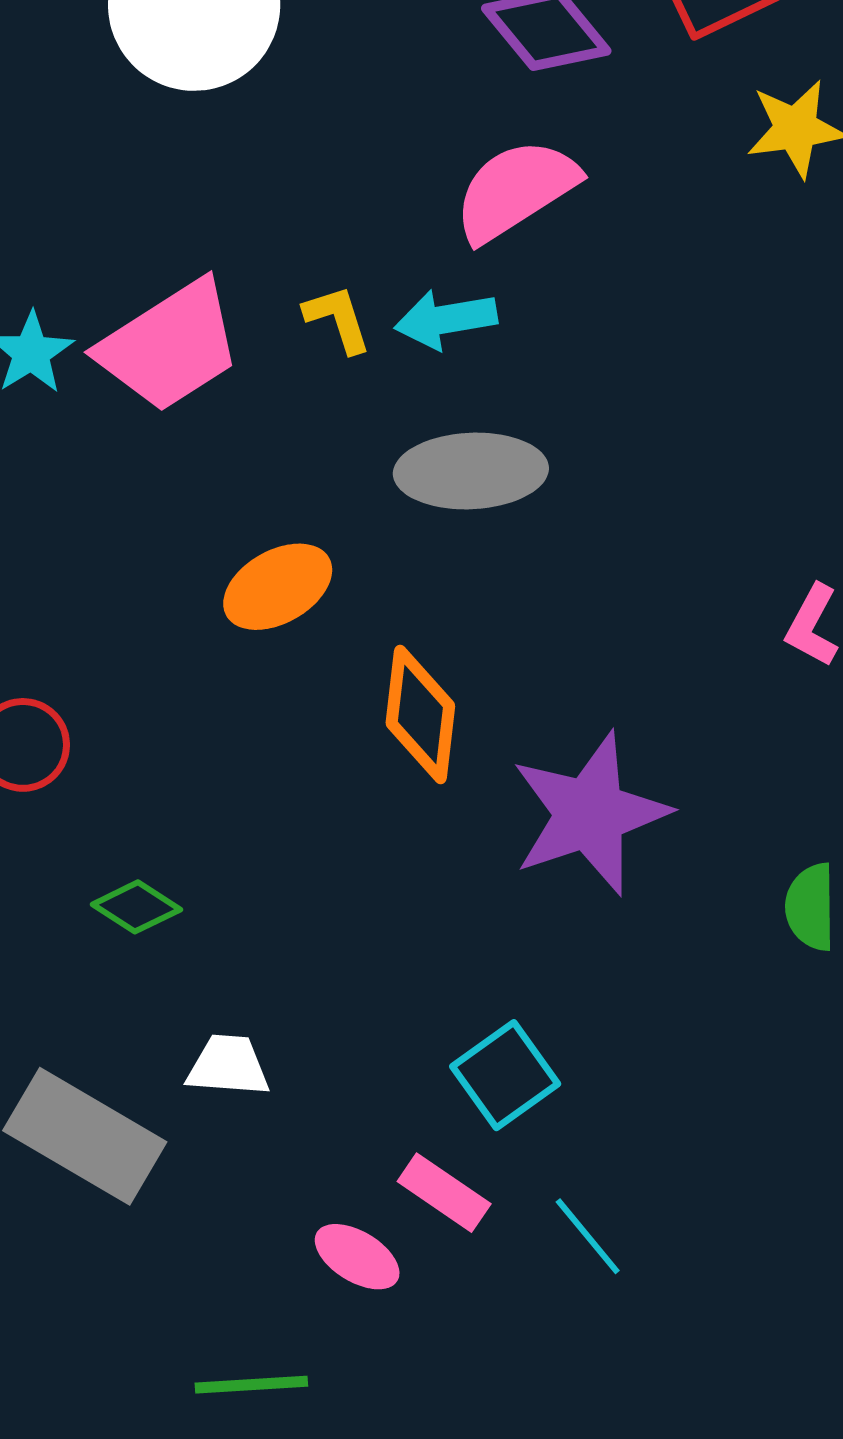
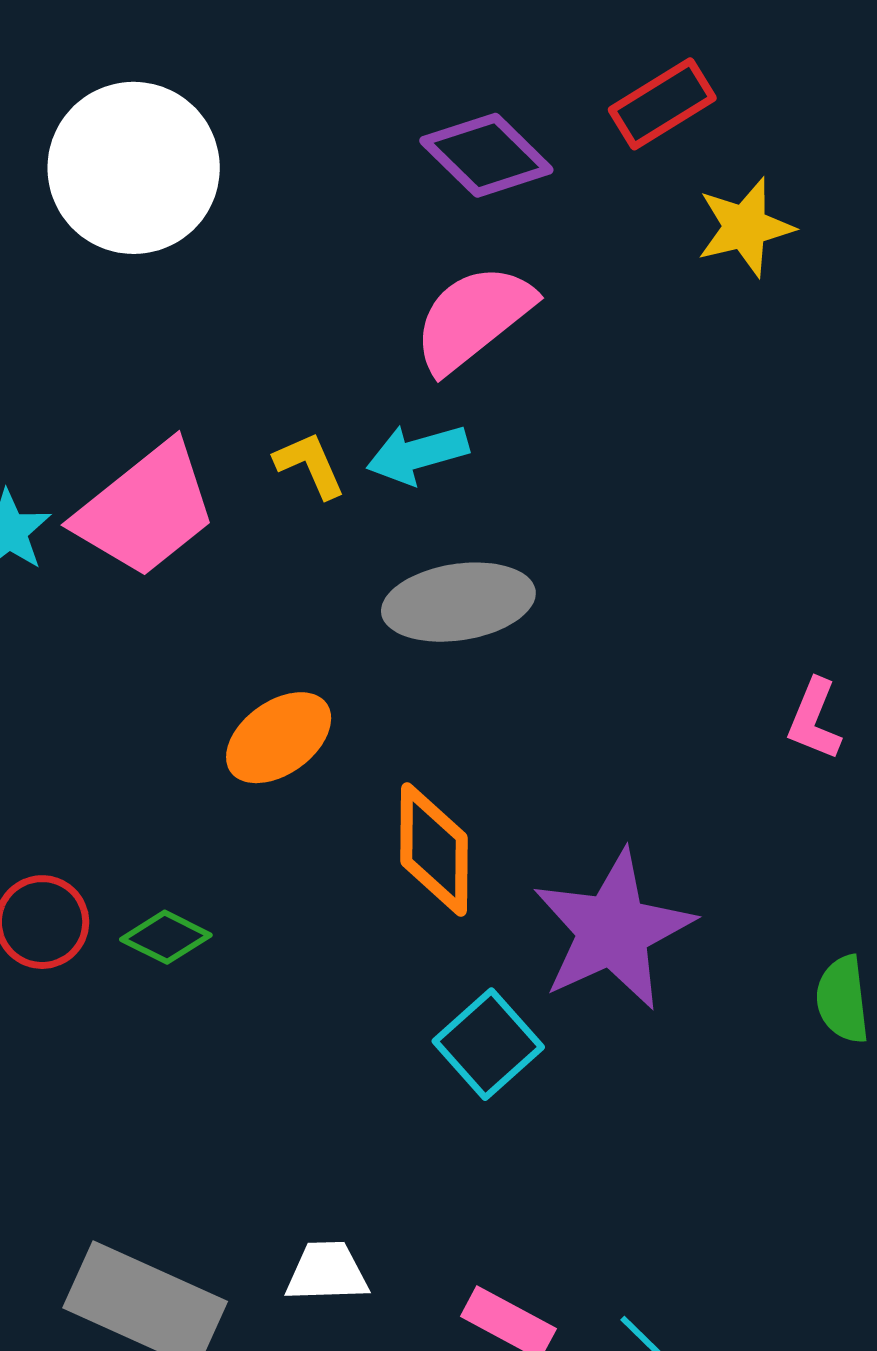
green diamond: (136, 907) -> (166, 937), moved
white trapezoid: (228, 1066) -> (327, 1272), moved
cyan square: (505, 1075) -> (488, 1044), moved

